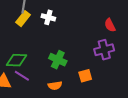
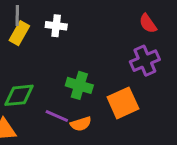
purple line: (22, 76) -> (57, 116), moved
orange square: (85, 76) -> (123, 103), size x1.5

